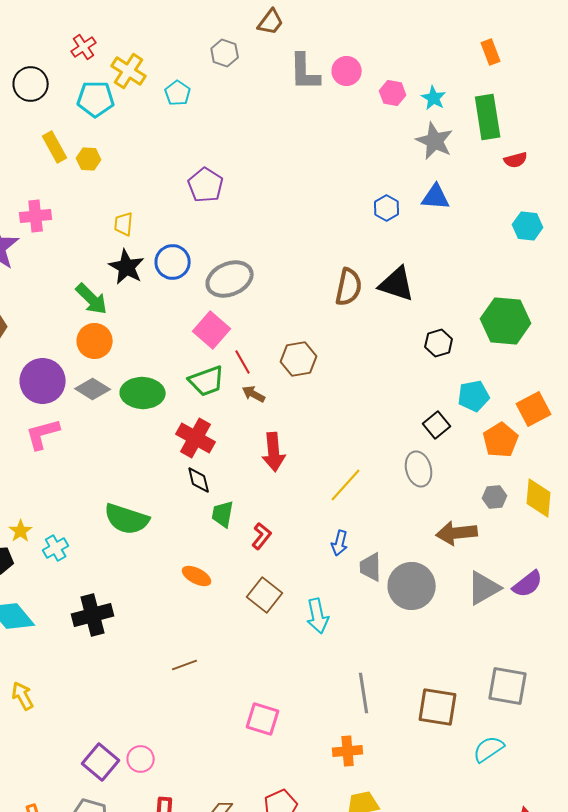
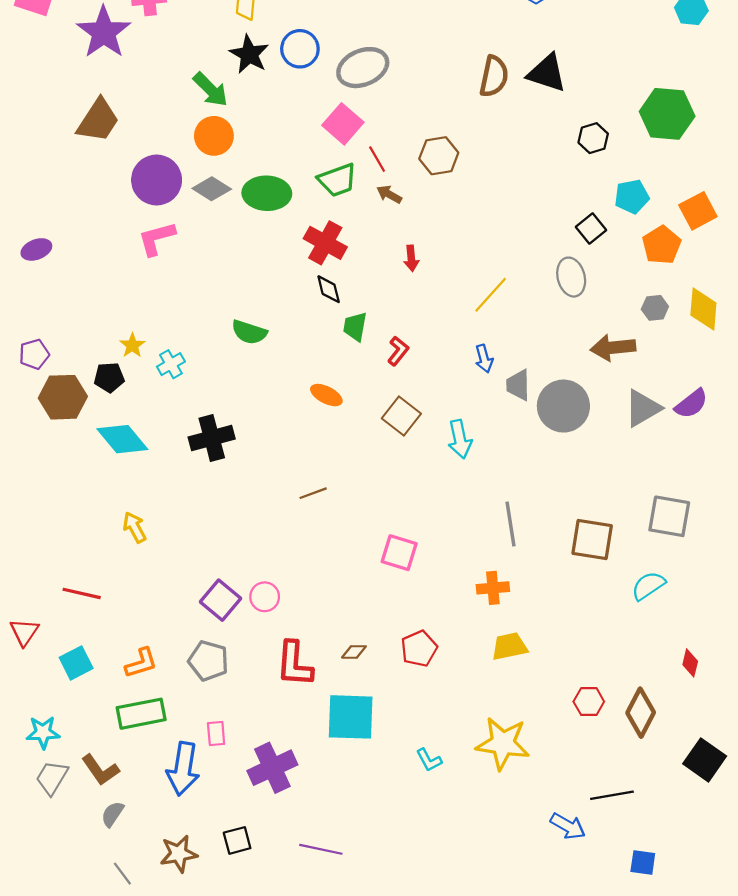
red arrow: (274, 452) -> (411, 258), size x0.6
green semicircle: (127, 519) -> (249, 332), size x0.7
blue arrow: (340, 543) -> (484, 359), turned -30

